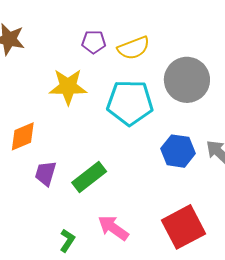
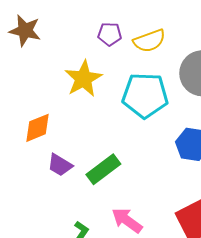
yellow star: (68, 87) -> (83, 79), turned -30
purple trapezoid: (46, 173) -> (60, 165), turned -76

